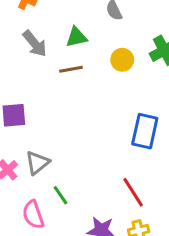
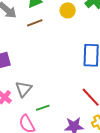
green line: (60, 195) -> (43, 108), turned -64

